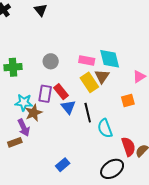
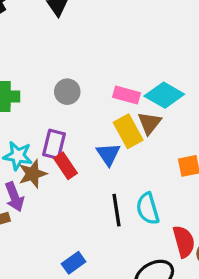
cyan diamond: (110, 59) -> (164, 95), turned -50
red rectangle: (61, 92) -> (65, 166), moved
blue triangle: (68, 107) -> (108, 154), moved
black line: (88, 113) -> (116, 210), moved

